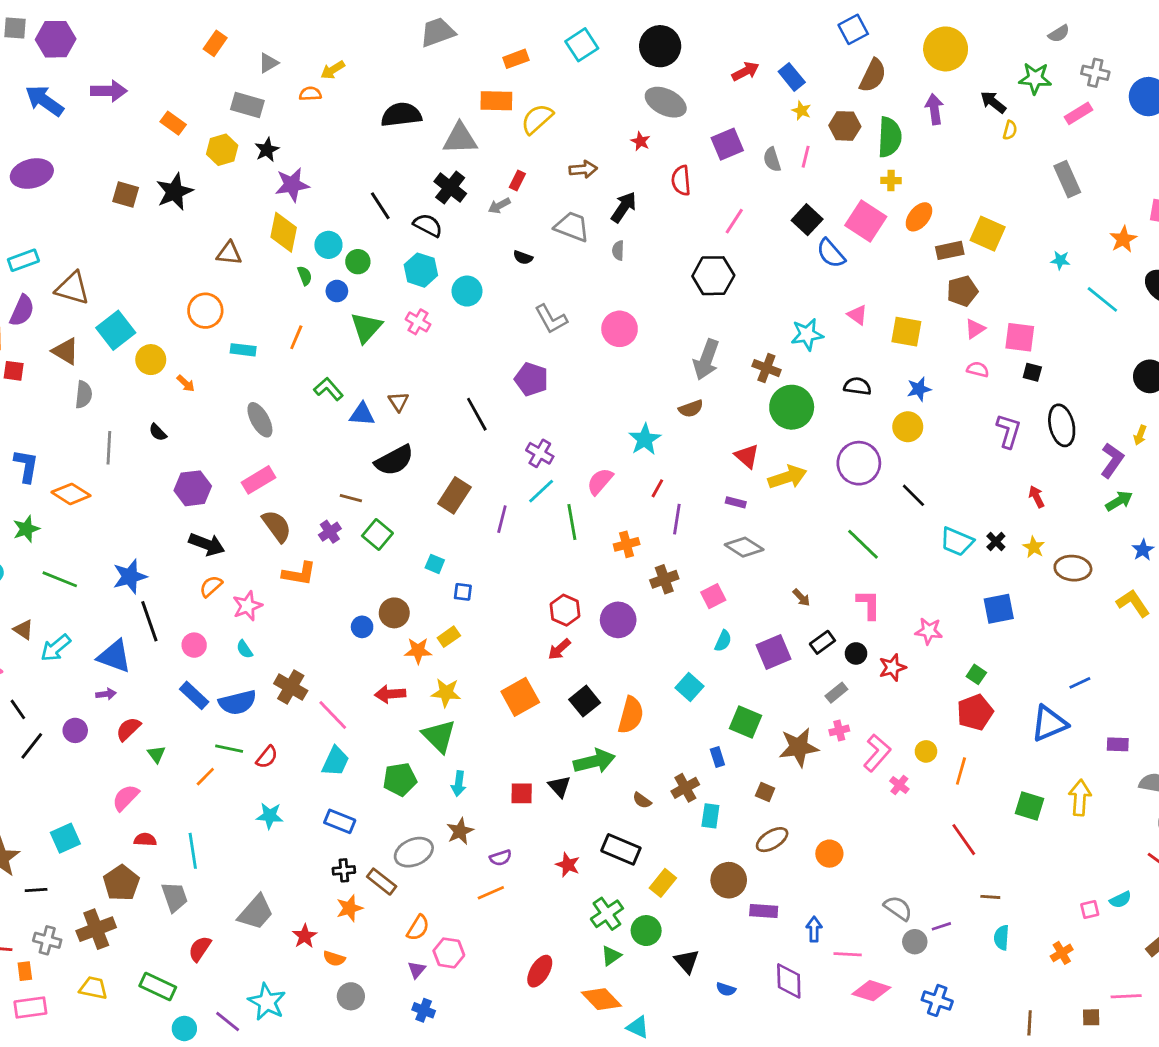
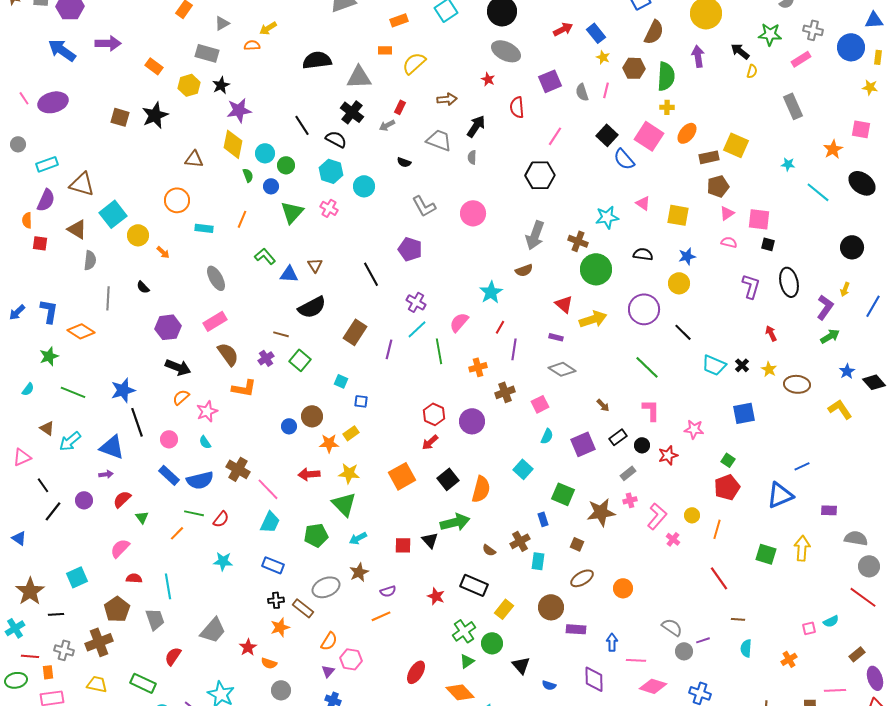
orange rectangle: (496, 101) -> (385, 50), size x0.6
cyan arrow: (459, 784) -> (358, 538), turned 54

